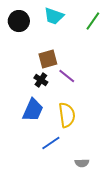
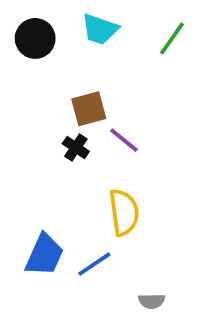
blue trapezoid: (33, 110) -> (44, 255), moved

